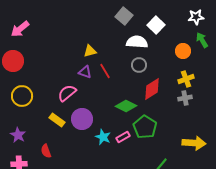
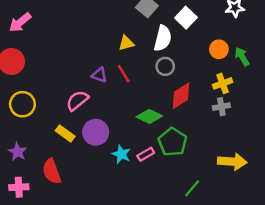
green arrow: (202, 40) -> (242, 57), moved
white semicircle: (137, 42) -> (163, 38), turned 100
yellow triangle: (90, 51) -> (126, 43), moved
red semicircle: (46, 151) -> (52, 171), size x1.5

